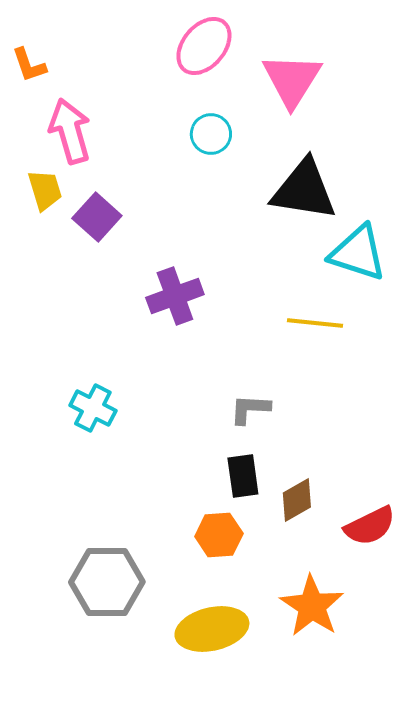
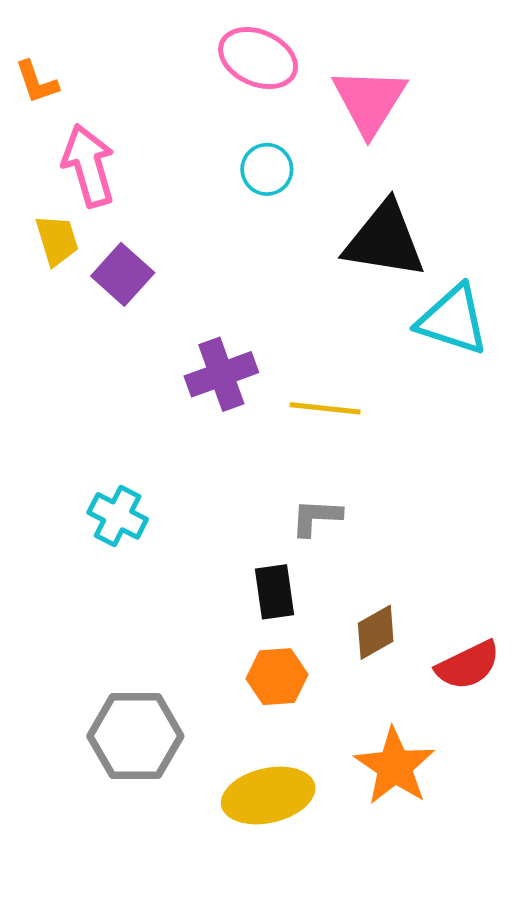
pink ellipse: (204, 46) -> (258, 58), turned 74
yellow line: (315, 323) -> (325, 408), moved
black rectangle: (243, 476) -> (274, 592), moved

